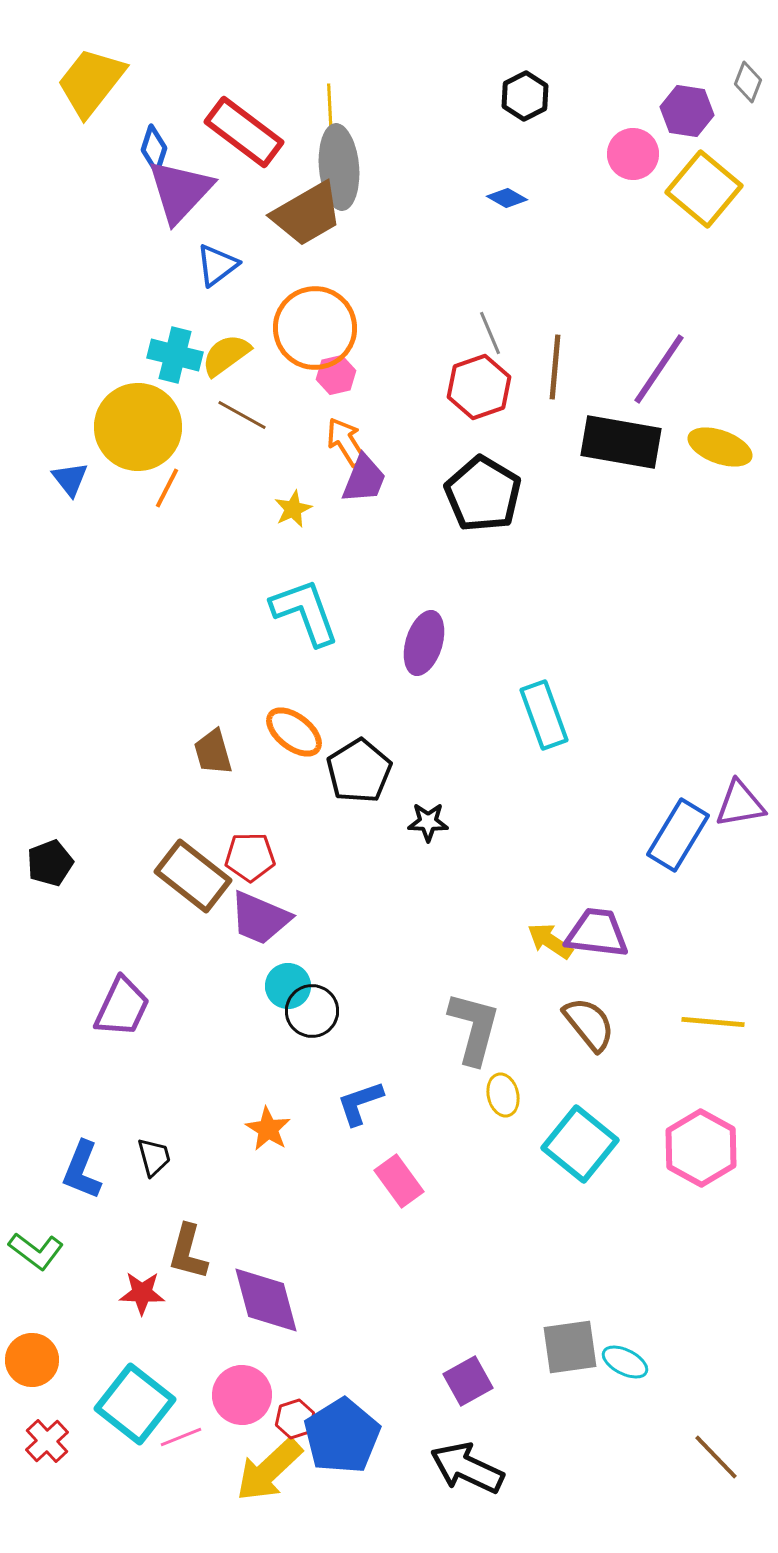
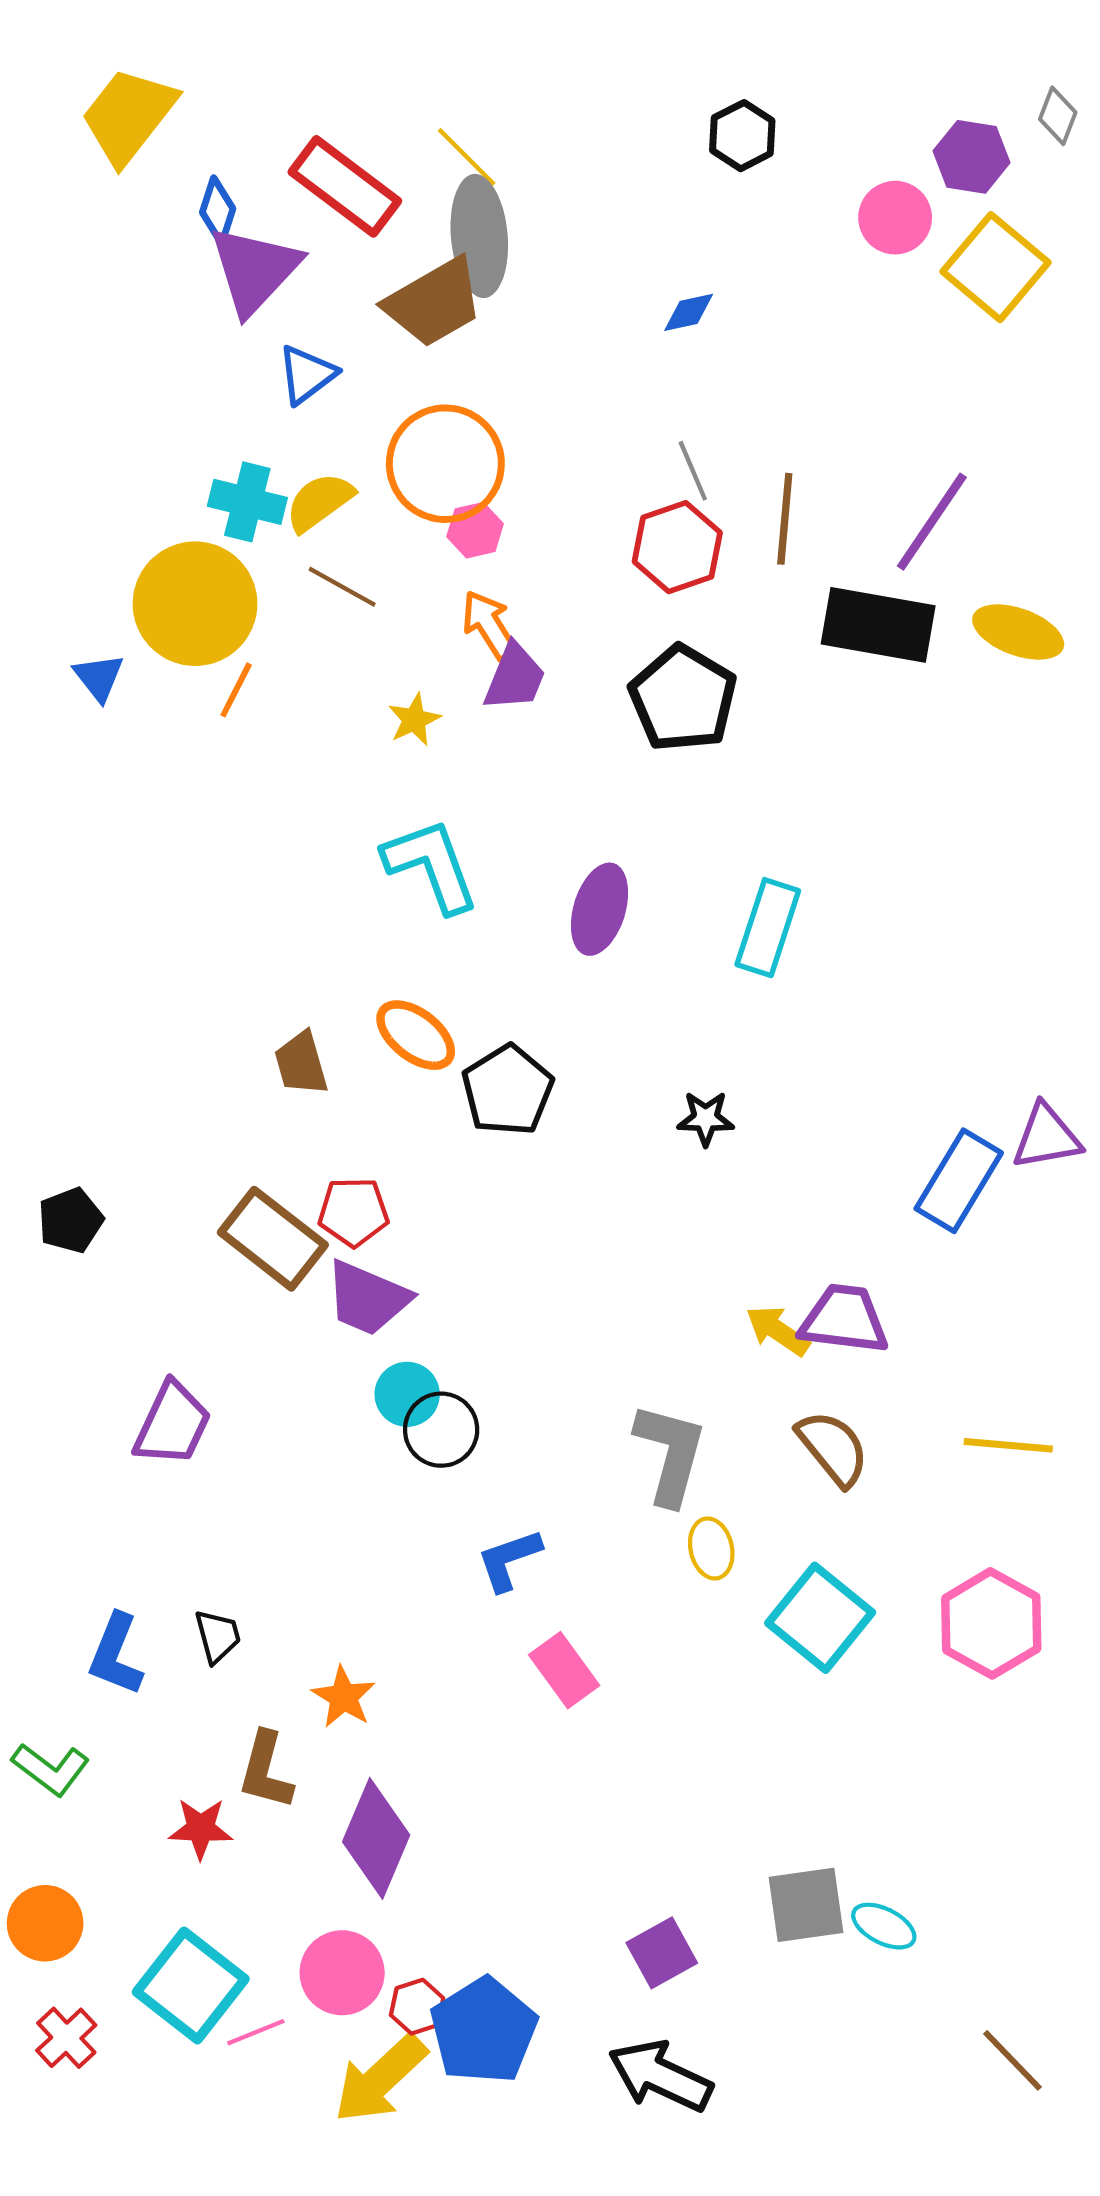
yellow line: (330, 111) -> (467, 157), turned -42
blue diamond: (507, 198) -> (689, 312), moved, turned -42
cyan rectangle: (544, 715) -> (768, 928), moved, turned 38
black star: (428, 822) -> (706, 1119), moved
orange star: (268, 1129) -> (344, 1697), moved
purple diamond: (266, 1300) -> (376, 1838), turned 38

